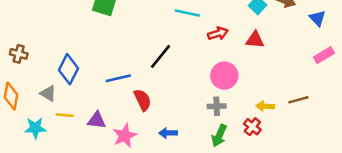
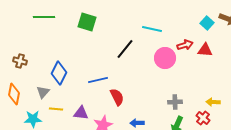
red arrow: (218, 33) -> (185, 45), moved
black line: (160, 56) -> (125, 49), moved
pink circle: (224, 76) -> (165, 58), moved
gray triangle: (48, 93) -> (43, 92), turned 40

